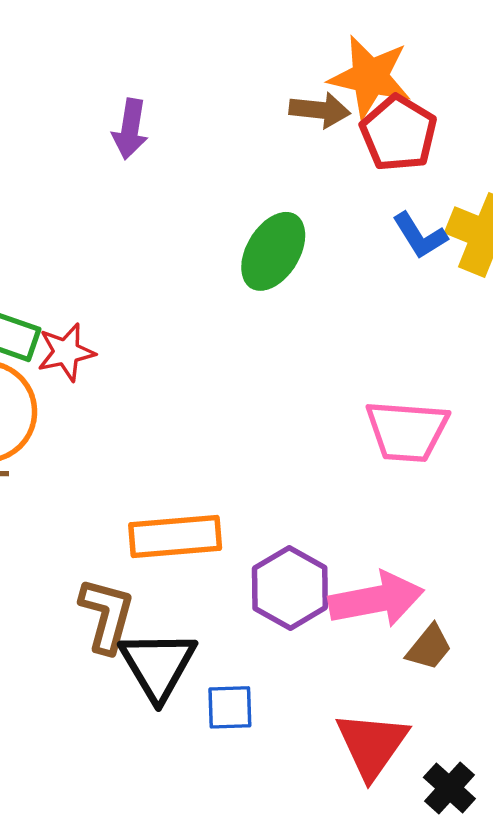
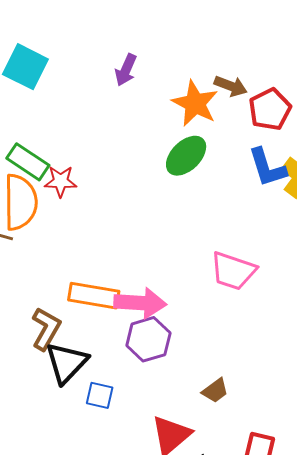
orange star: (370, 77) -> (195, 103), moved
blue L-shape: (420, 236) -> (267, 168), size x1.4
pink arrow: (376, 599) -> (140, 303), moved

